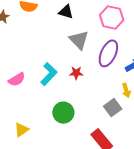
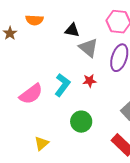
black triangle: (66, 12) -> (72, 30), moved
pink semicircle: (17, 79) -> (31, 94), size x1.4

